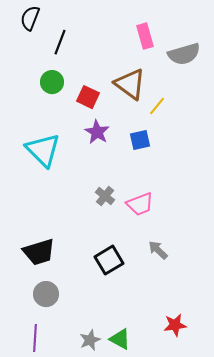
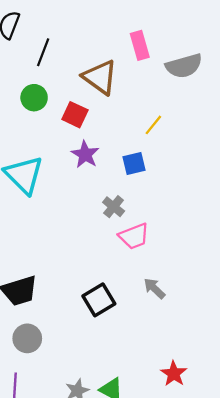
brown triangle: (130, 84) -> (100, 77), moved
gray cross: (105, 196) -> (114, 207), moved
red star: (175, 325) -> (174, 374), turned -30

